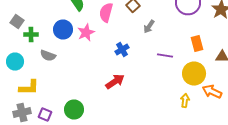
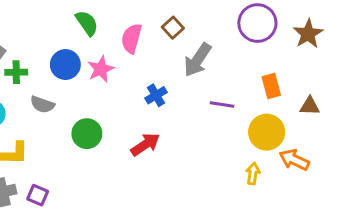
gray arrow: (149, 26) -> (197, 60), size x1.6
green circle: (74, 110) -> (87, 134), moved

